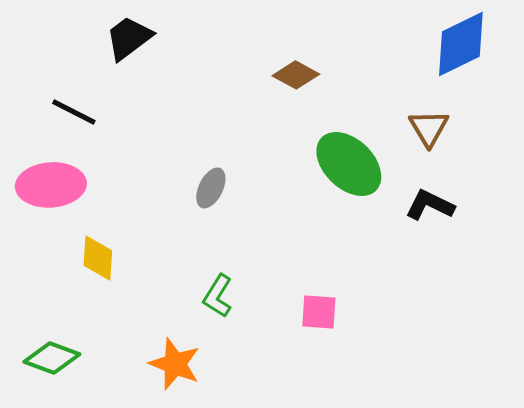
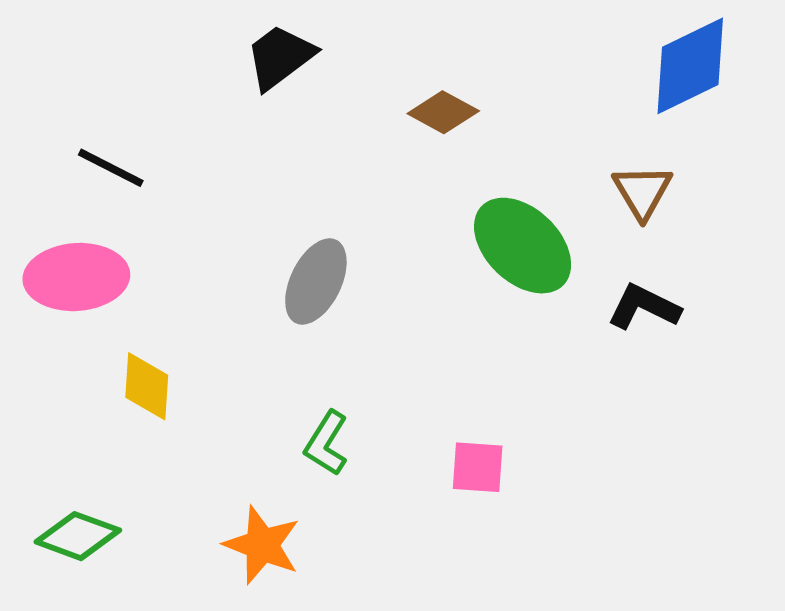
black trapezoid: (129, 38) -> (280, 57), moved
gray ellipse: (211, 188) -> (316, 281), size x1.4

